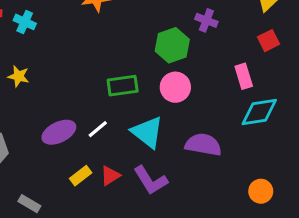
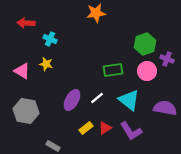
purple cross: (206, 20) -> (167, 59), moved
cyan cross: (25, 22) -> (50, 39), moved
purple ellipse: (59, 132) -> (72, 100), turned -35

